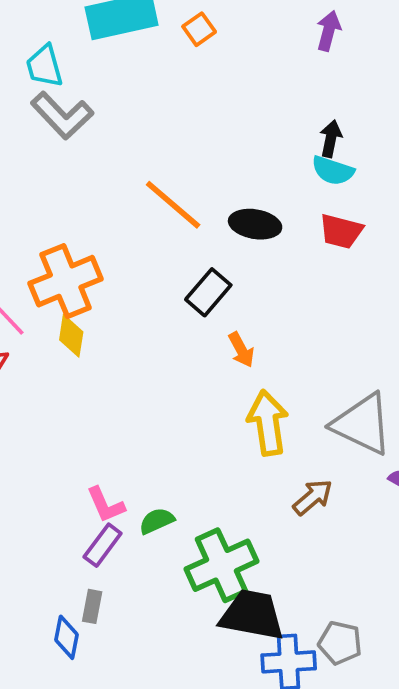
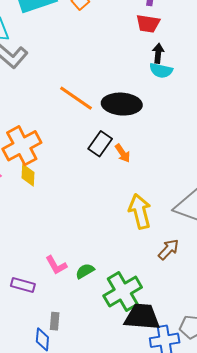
black ellipse: (255, 224) -> (122, 104), size x1.4
red trapezoid: (341, 231) -> (148, 24), moved
orange arrow: (241, 350) -> (123, 153), moved
purple rectangle: (103, 545) -> (23, 285), moved, turned 75

